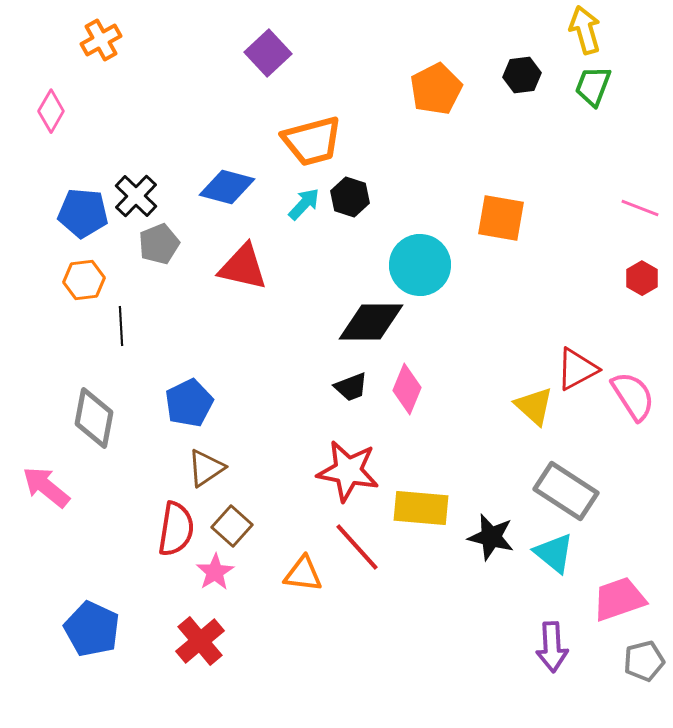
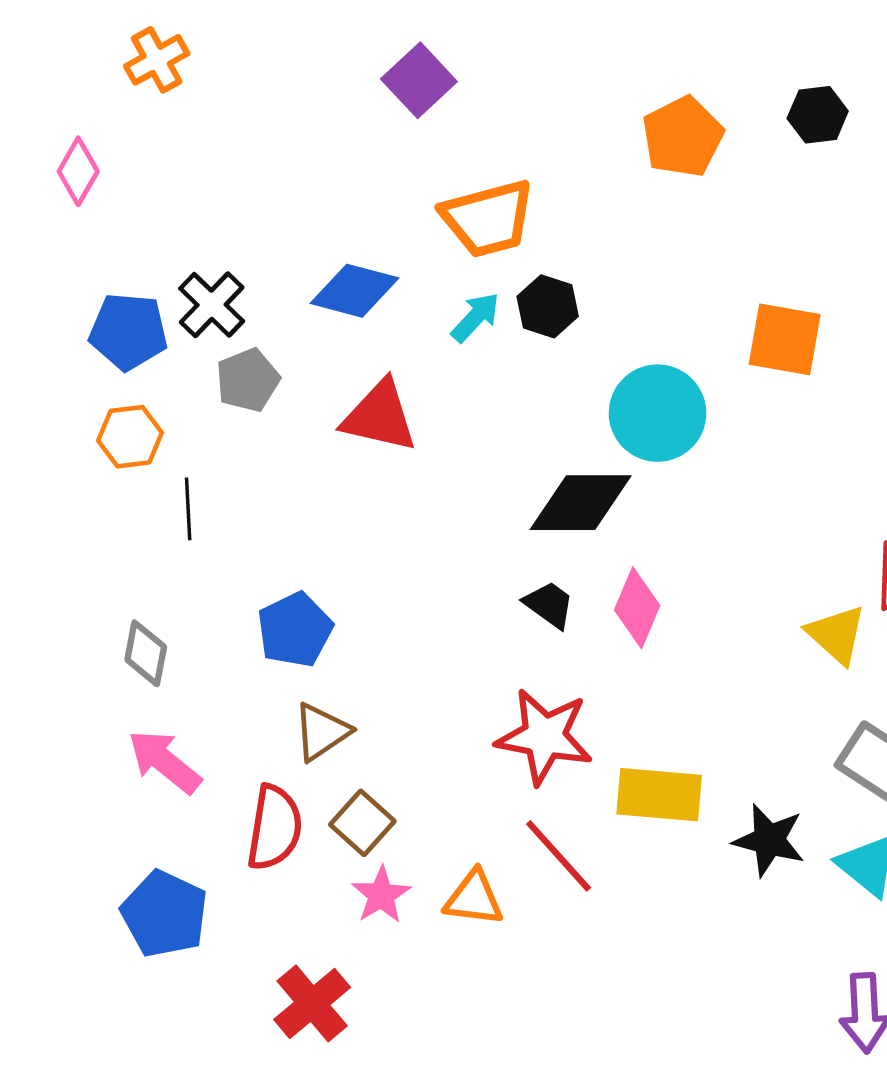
black trapezoid: (351, 387) -> (549, 605), turned -123
gray diamond: (94, 418) -> (146, 653), size x0.7
pink arrow: (46, 487) -> (165, 762), moved
pink star: (215, 572) -> (381, 895), moved
blue pentagon: (92, 629) -> (165, 914), moved

